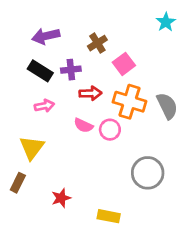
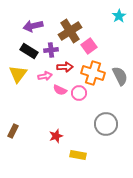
brown cross: (97, 43) -> (70, 31), size x1.6
pink arrow: (44, 106) -> (45, 76), moved
yellow triangle: (32, 148) -> (18, 74), moved
red star: (61, 198) -> (56, 136), moved

